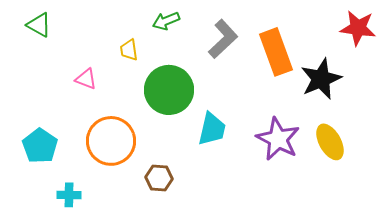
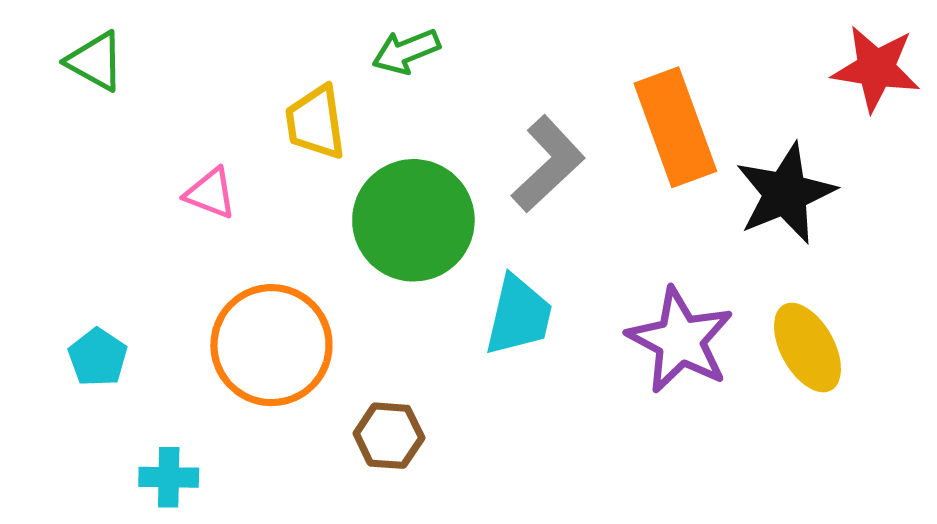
gray L-shape: (223, 39) -> (548, 164), moved
yellow trapezoid: (129, 50) -> (316, 122), size x1.4
cyan pentagon: (40, 146) -> (98, 357), size x0.7

